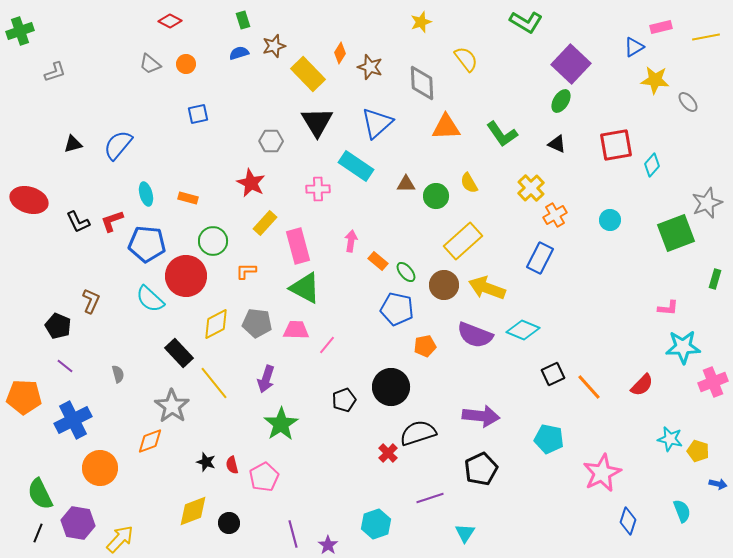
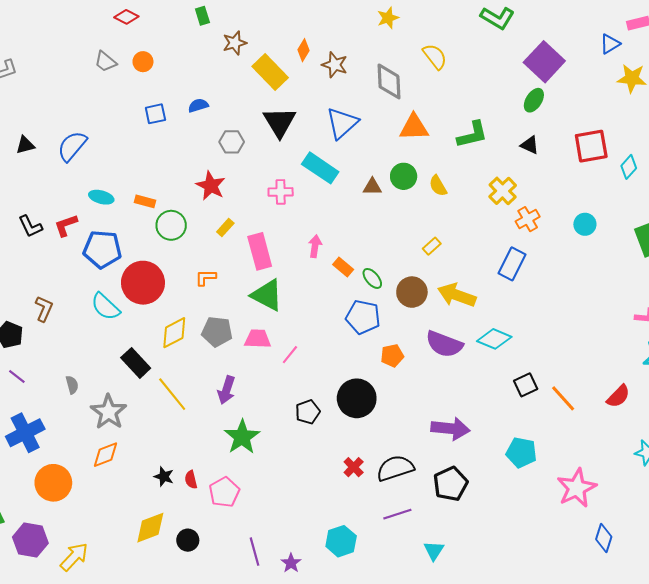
blue semicircle: (239, 53) -> (198, 105), moved
green L-shape: (502, 134) -> (472, 135), turned -68
cyan ellipse: (146, 194) -> (101, 197), turned -60
green circle: (436, 196) -> (404, 176), moved
yellow rectangle: (265, 223) -> (225, 227), size x0.7
green circle: (213, 241) -> (171, 225), moved
yellow rectangle: (463, 241) -> (432, 246), size x0.5
gray star: (172, 406) -> (109, 412), moved
black semicircle: (418, 433) -> (395, 468), moved

